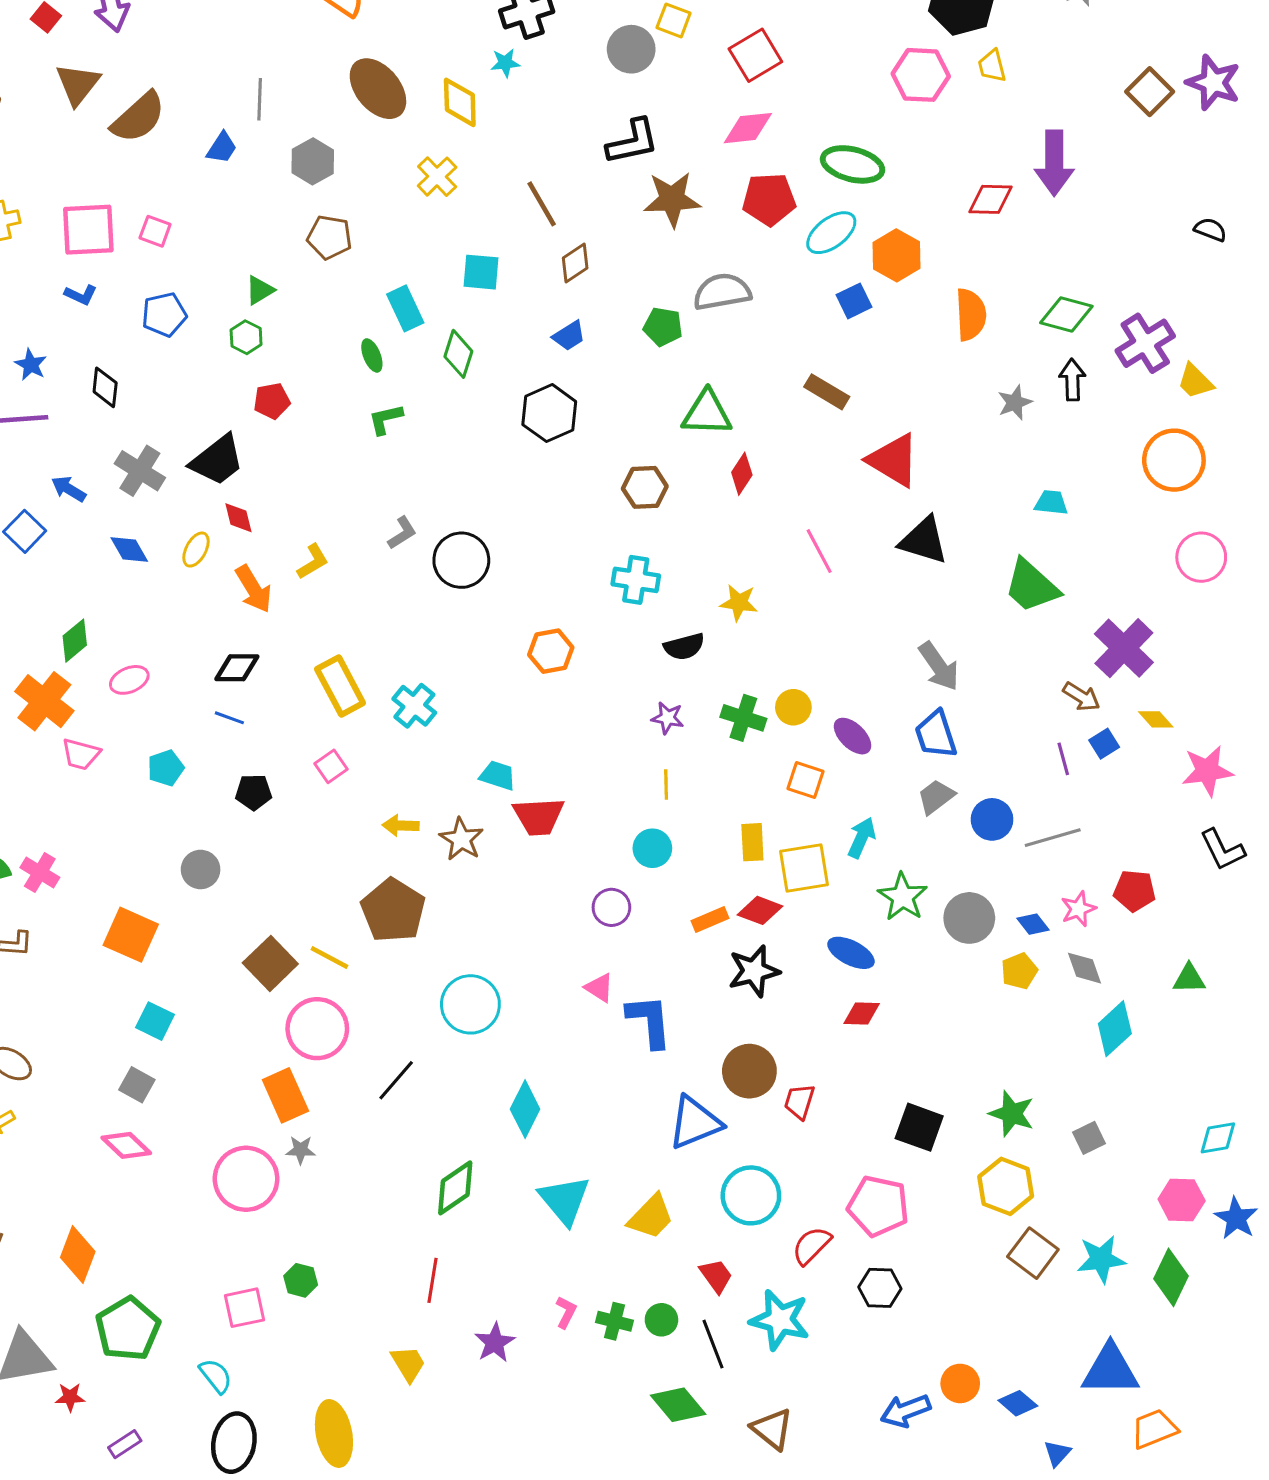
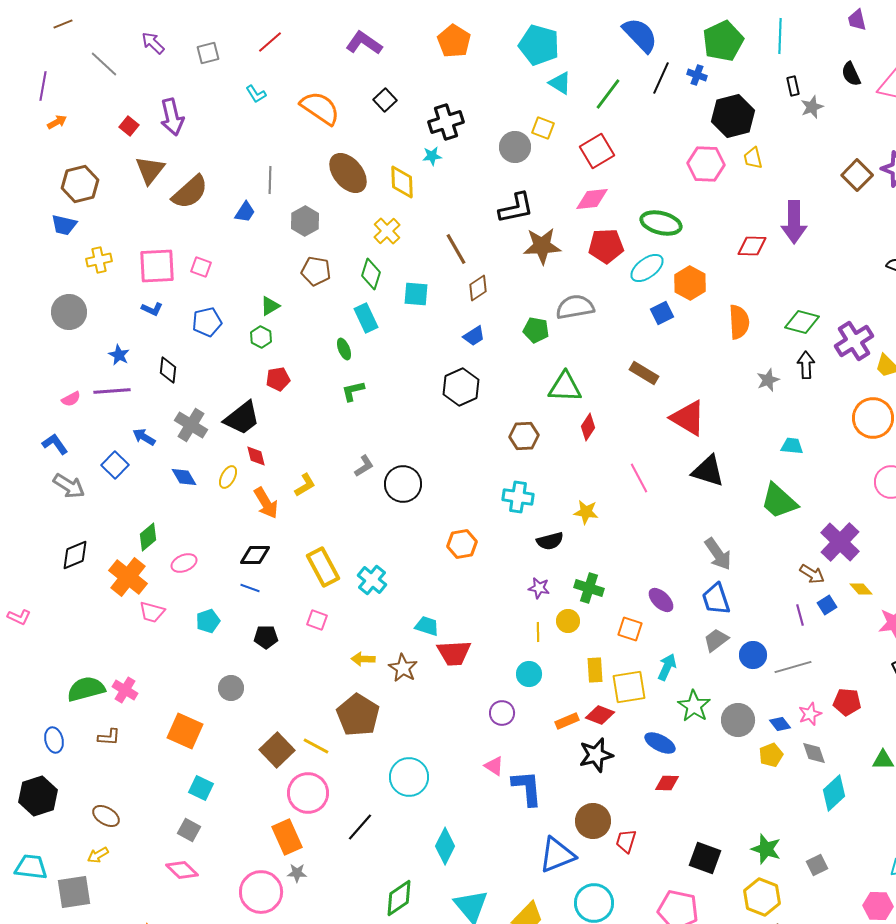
green diamond: (458, 354) -> (371, 274), moved
yellow circle: (793, 707) -> (568, 621), moved
pink square: (331, 766) -> (317, 620), turned -35

